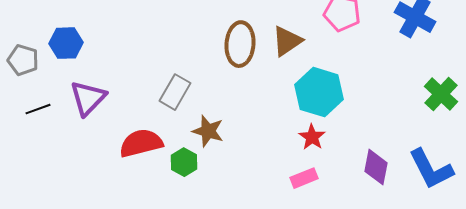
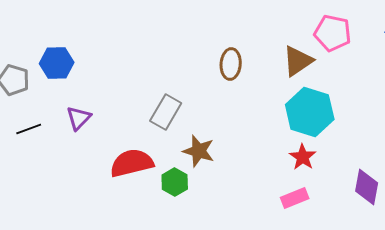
brown triangle: (287, 41) -> (298, 61), moved
brown ellipse: (240, 44) -> (231, 64), size x0.7
purple triangle: (88, 98) -> (79, 118), size x0.7

